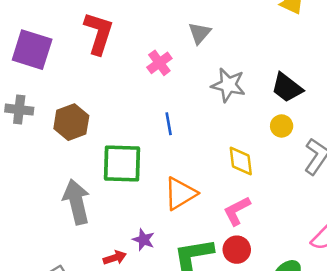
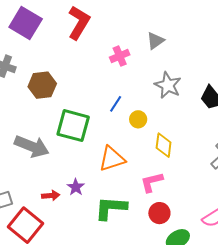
blue line: (169, 124) -> (116, 104), turned 30
yellow circle: (282, 126) -> (138, 119), moved
gray arrow: (76, 202) -> (32, 146), turned 112
red circle: (237, 250) -> (159, 213), moved

